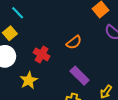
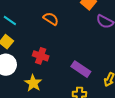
orange semicircle: (74, 42) -> (51, 19), moved, turned -98

